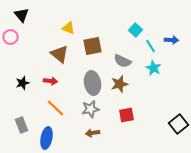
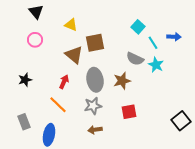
black triangle: (22, 15) -> (36, 12), moved
pink circle: (10, 37) -> (35, 40), moved
brown triangle: (60, 54) -> (74, 55), moved
gray semicircle: (122, 61) -> (135, 59), moved
red arrow: (50, 81) -> (64, 82), moved, turned -72

